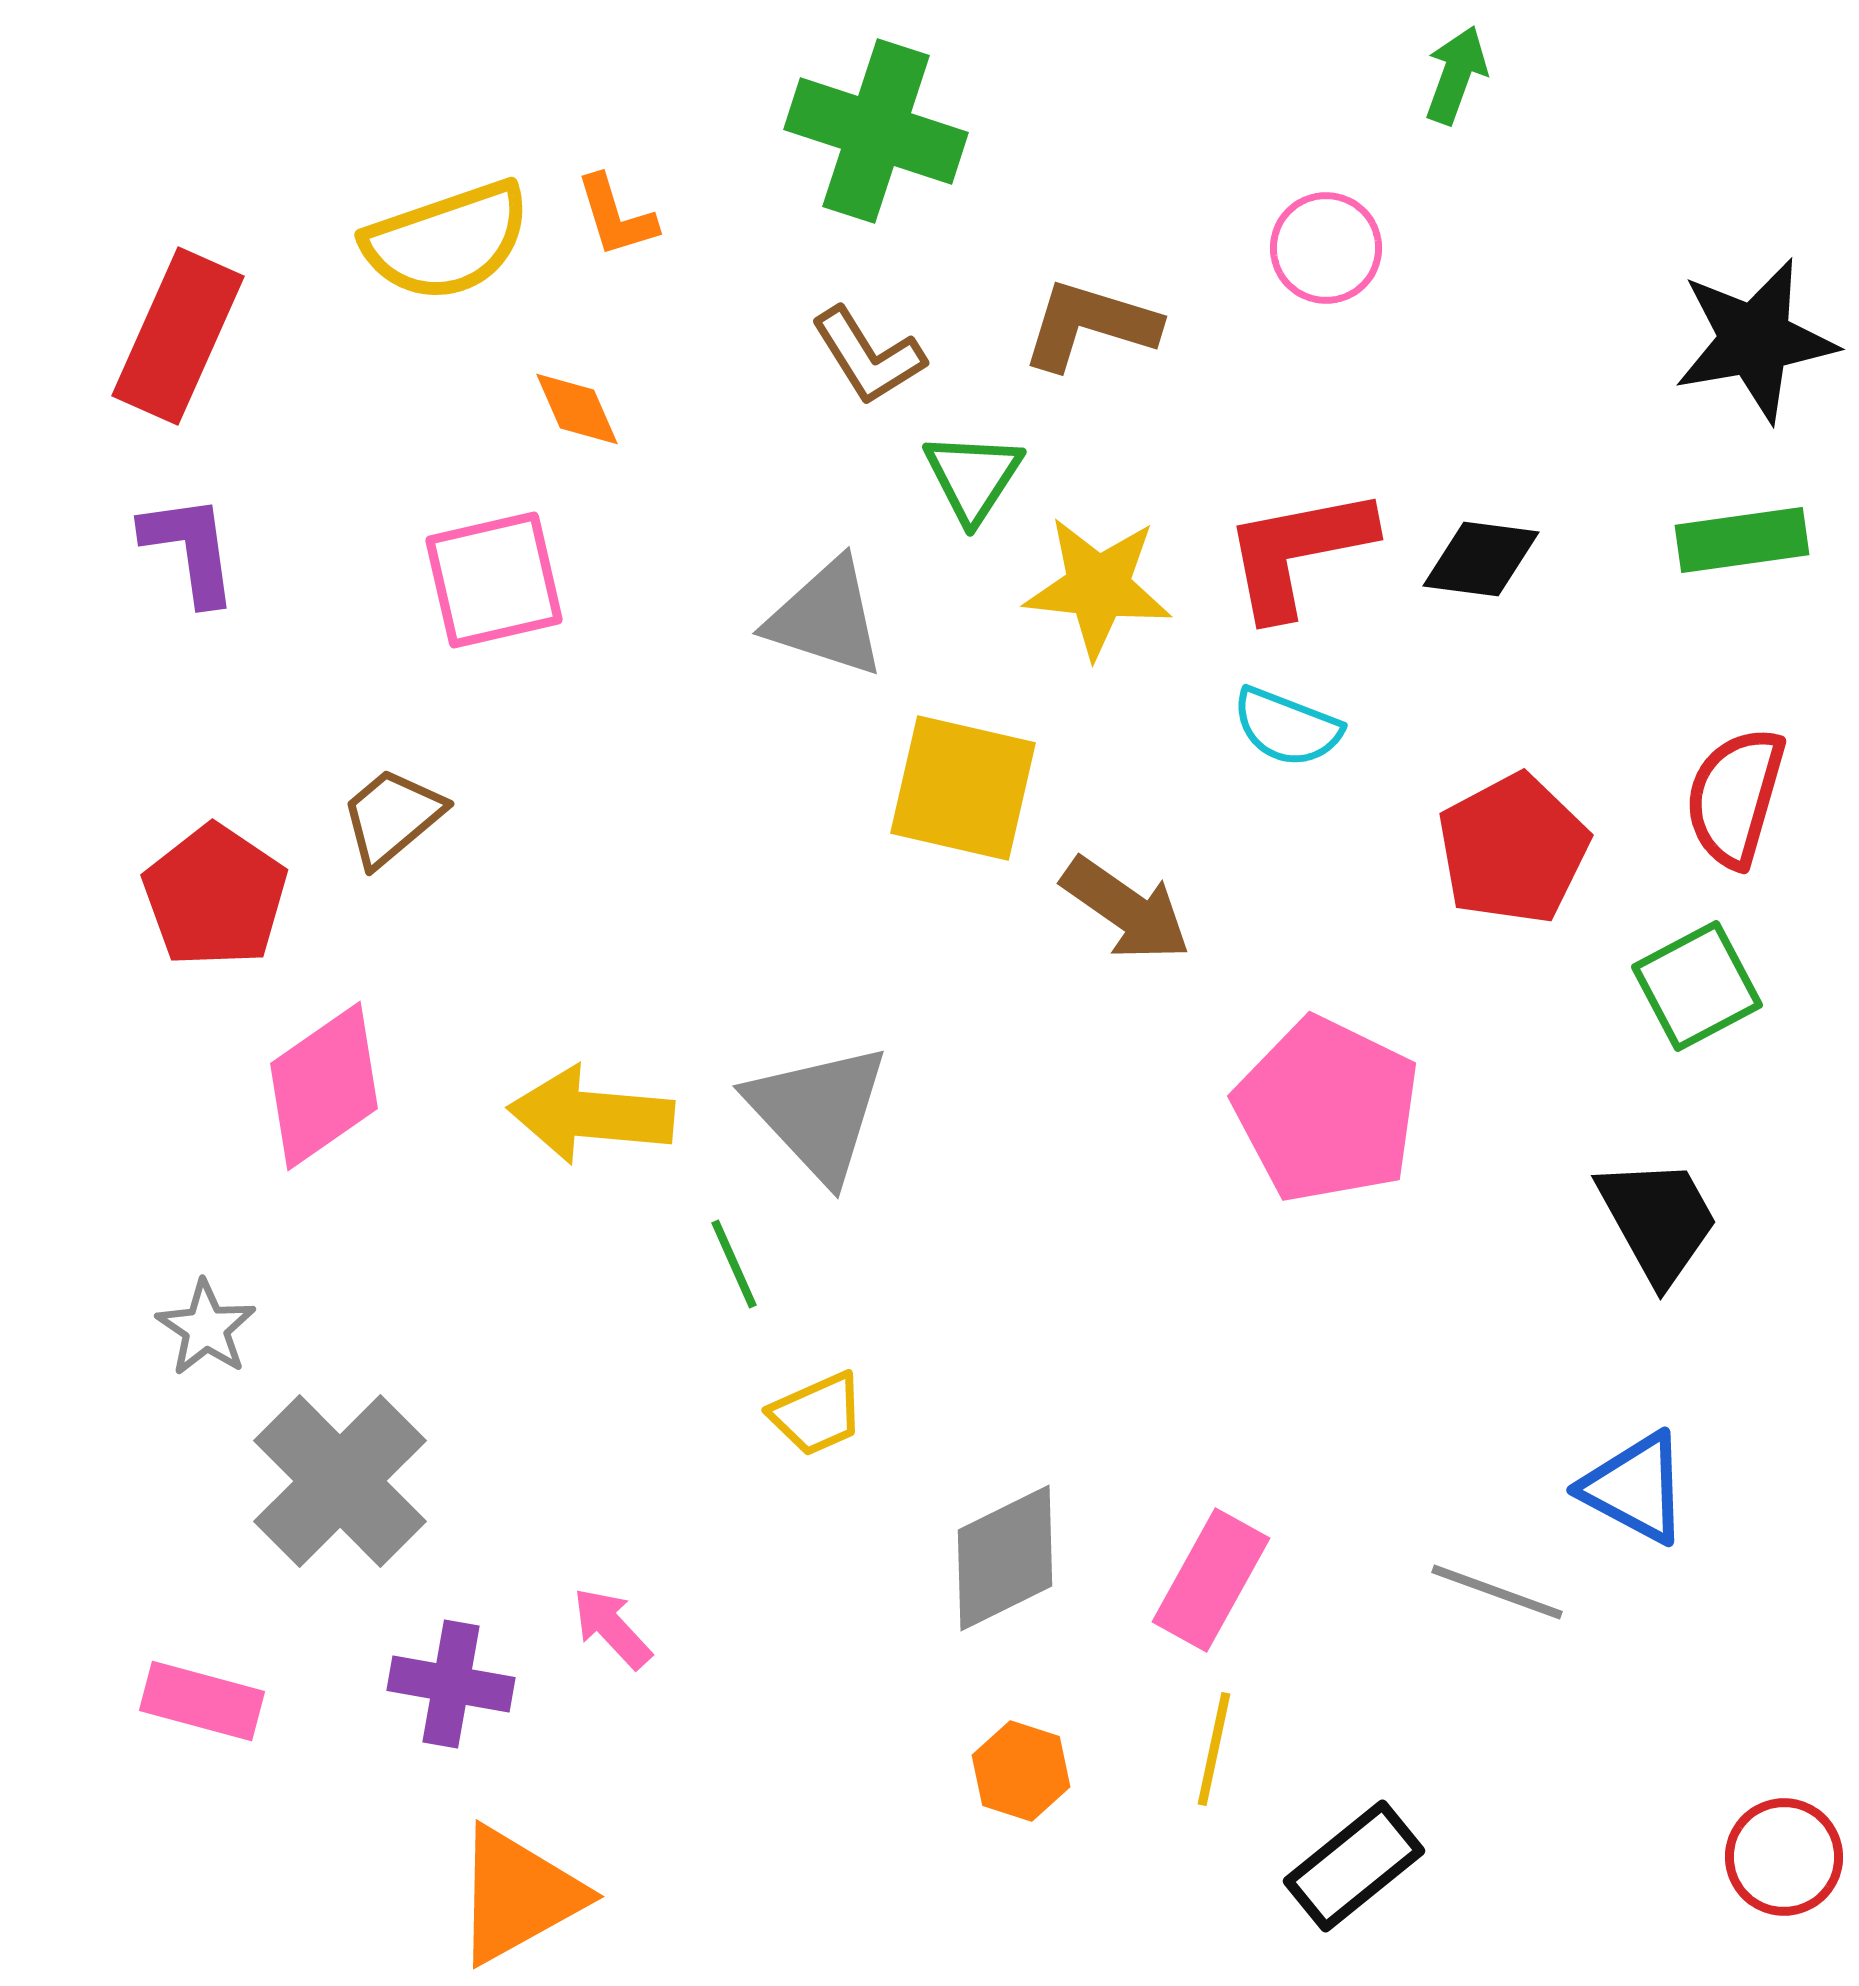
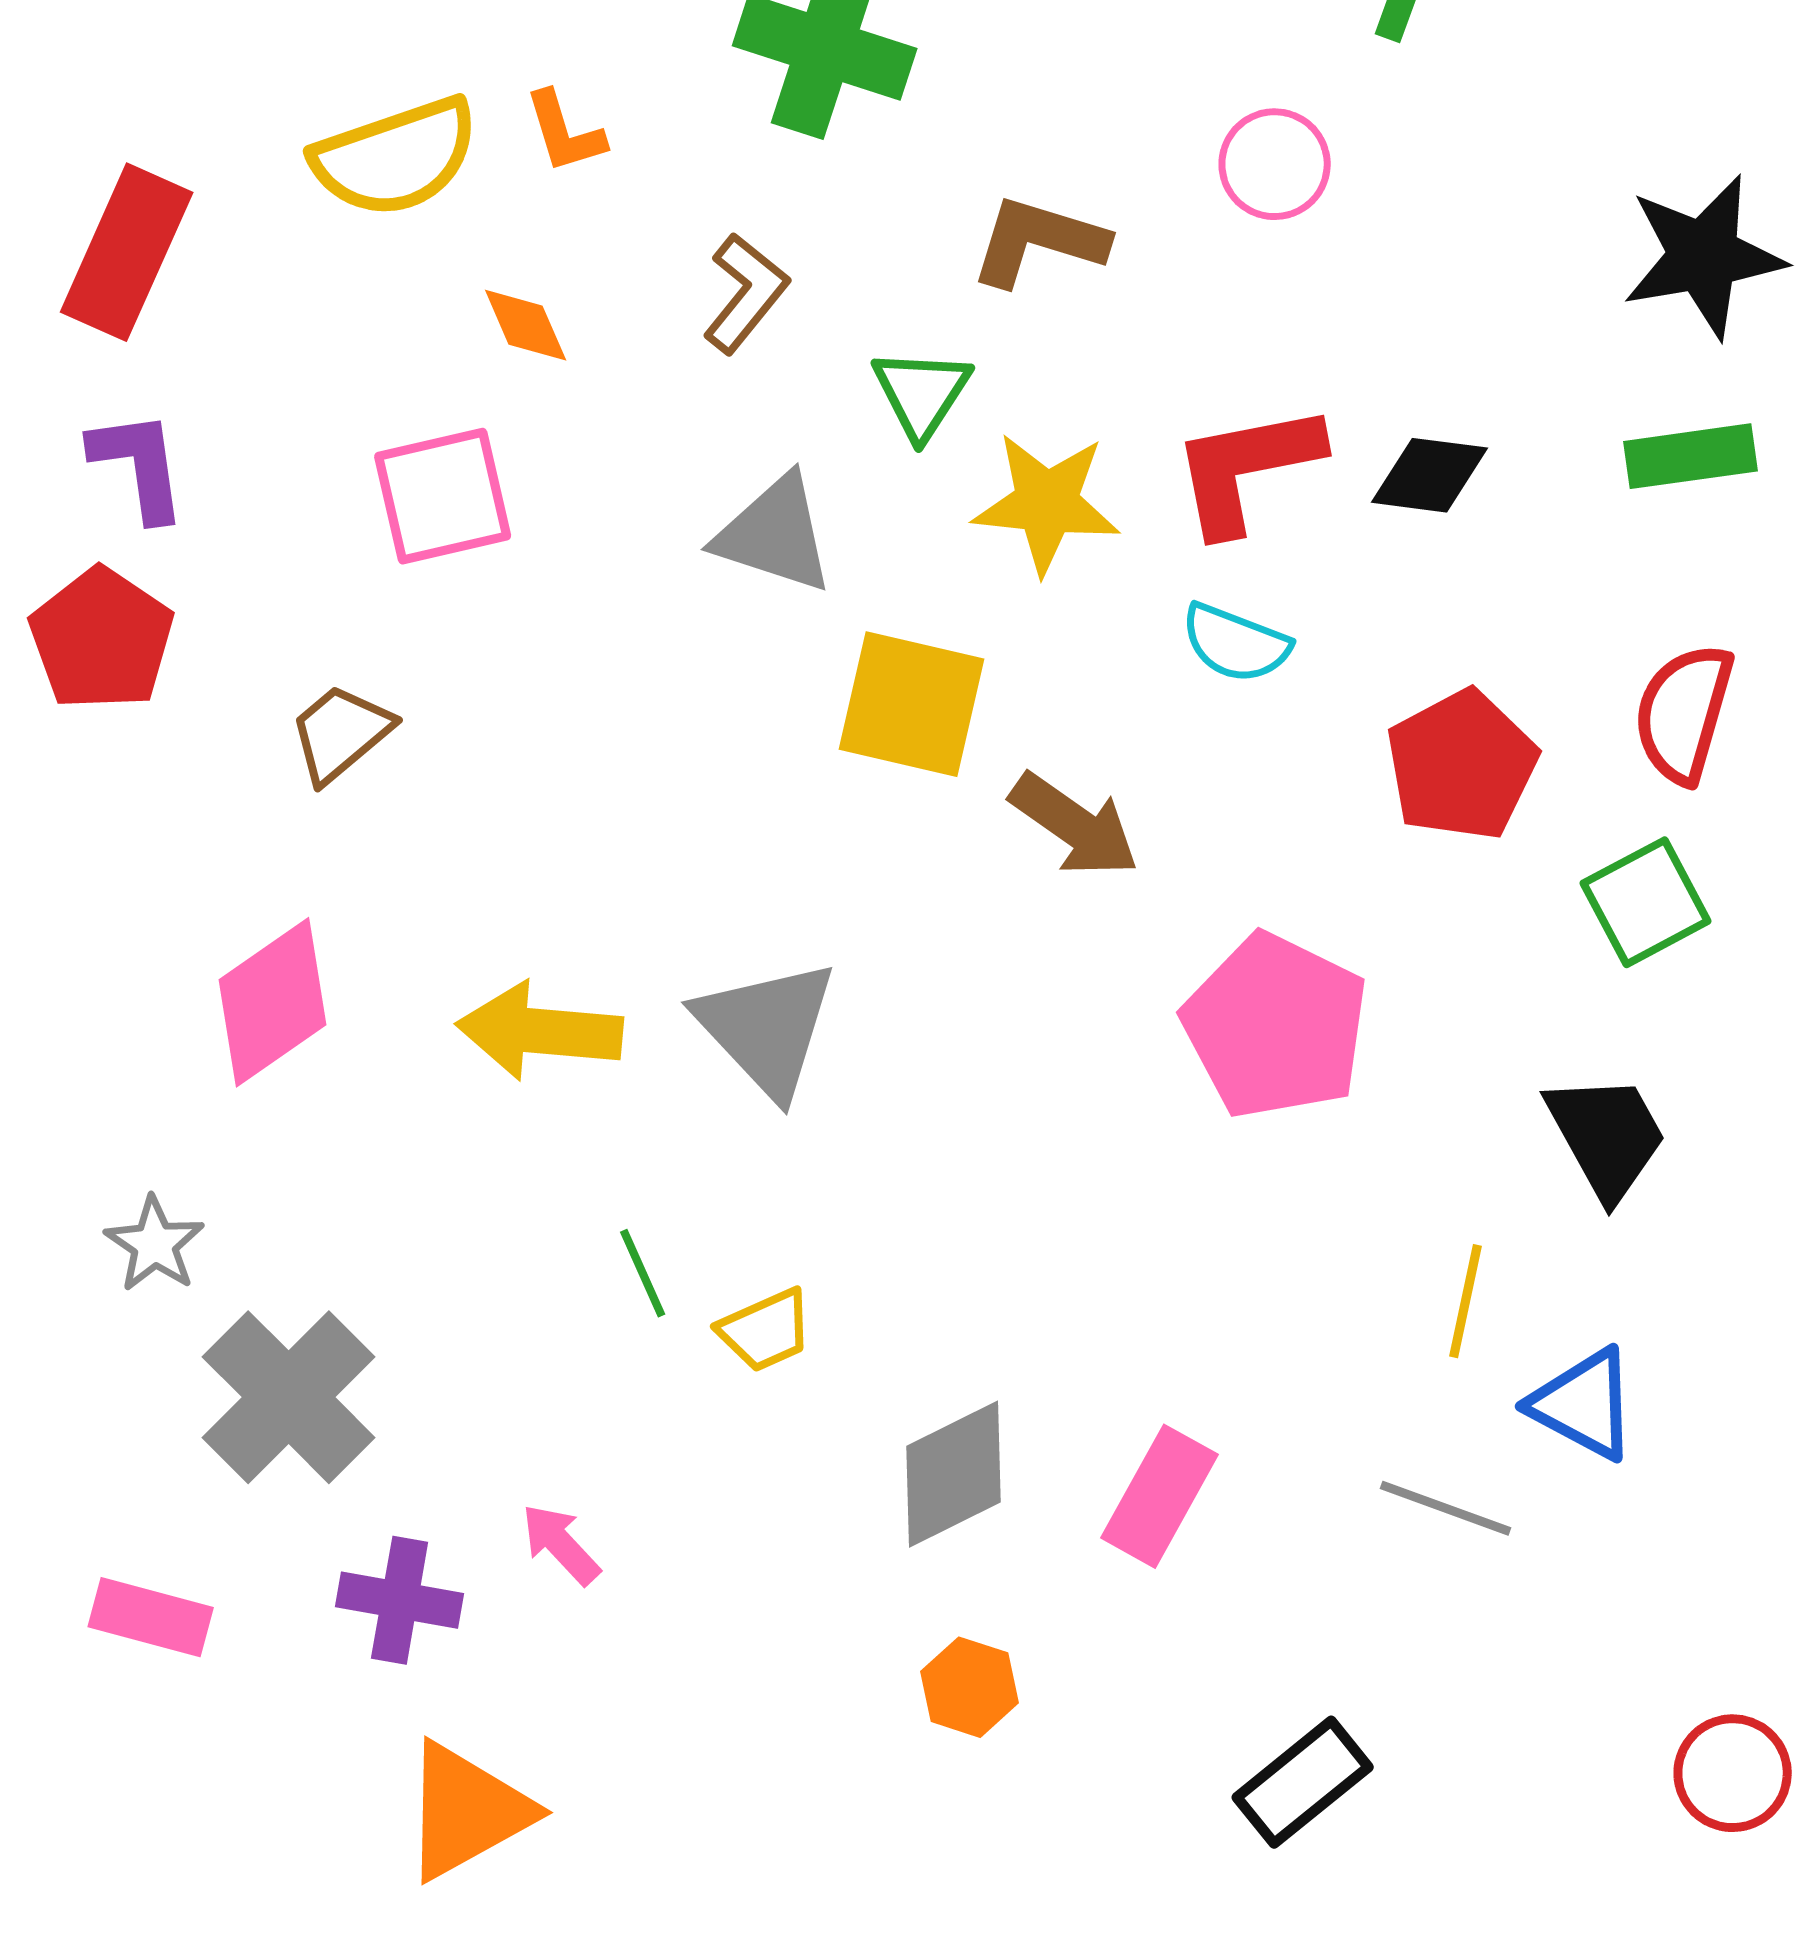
brown L-shape: (868, 356) -> (746, 293), moved, turned -109
red pentagon: (215, 896) -> (102, 639), moved
green line: (734, 1264) -> (643, 1273), moved
yellow line: (1214, 1749) -> (1466, 1301), moved

